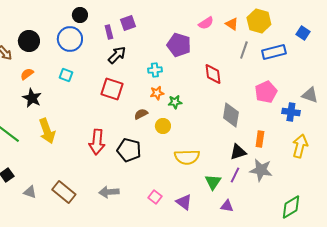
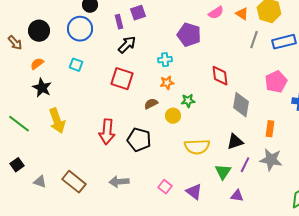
red diamond: (213, 74) -> (220, 76), moved
green star: (175, 102) -> (188, 101), moved
black triangle: (238, 152) -> (235, 142), moved

